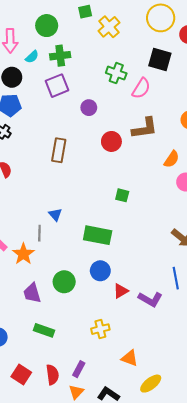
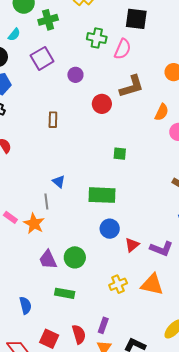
green cross: (60, 56) -> (48, 20), moved
brown rectangle: (59, 150) -> (53, 120), size x0.7
green circle: (64, 282) -> (75, 257), moved
orange triangle: (130, 358) -> (152, 284), moved, size x1.4

